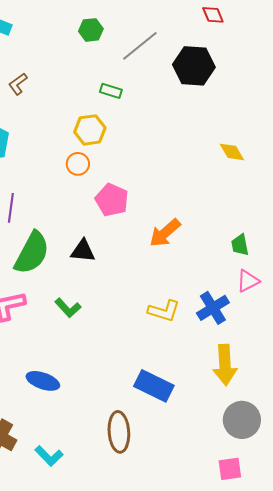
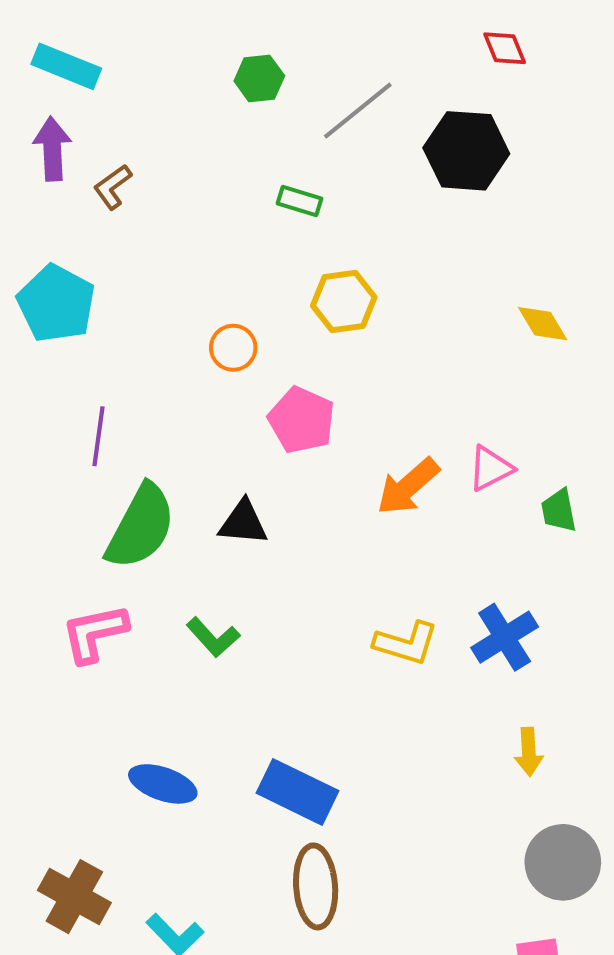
yellow hexagon: (90, 130) -> (344, 302), moved
pink triangle: (248, 281) -> (490, 468), moved
yellow arrow: (225, 365) -> (529, 752), size x0.6
blue rectangle: (154, 386) -> (297, 792), moved

